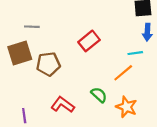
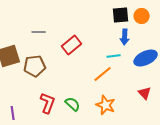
gray line: (32, 27) -> (39, 32), moved
green semicircle: (99, 95) -> (73, 104), moved
red L-shape: (63, 105) -> (48, 103), turned 75

